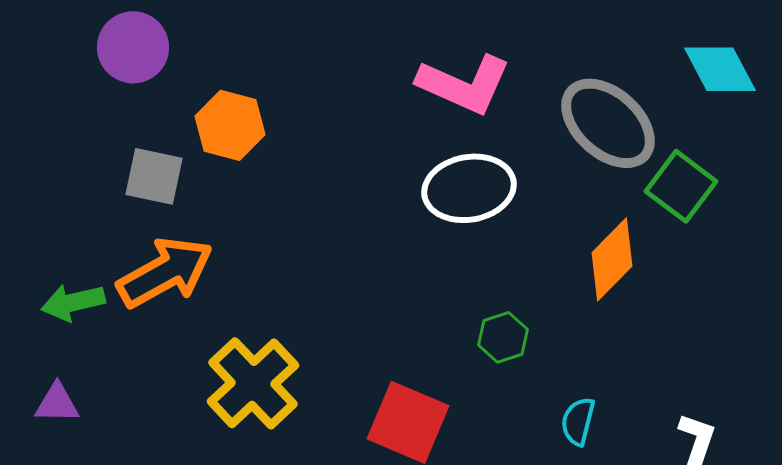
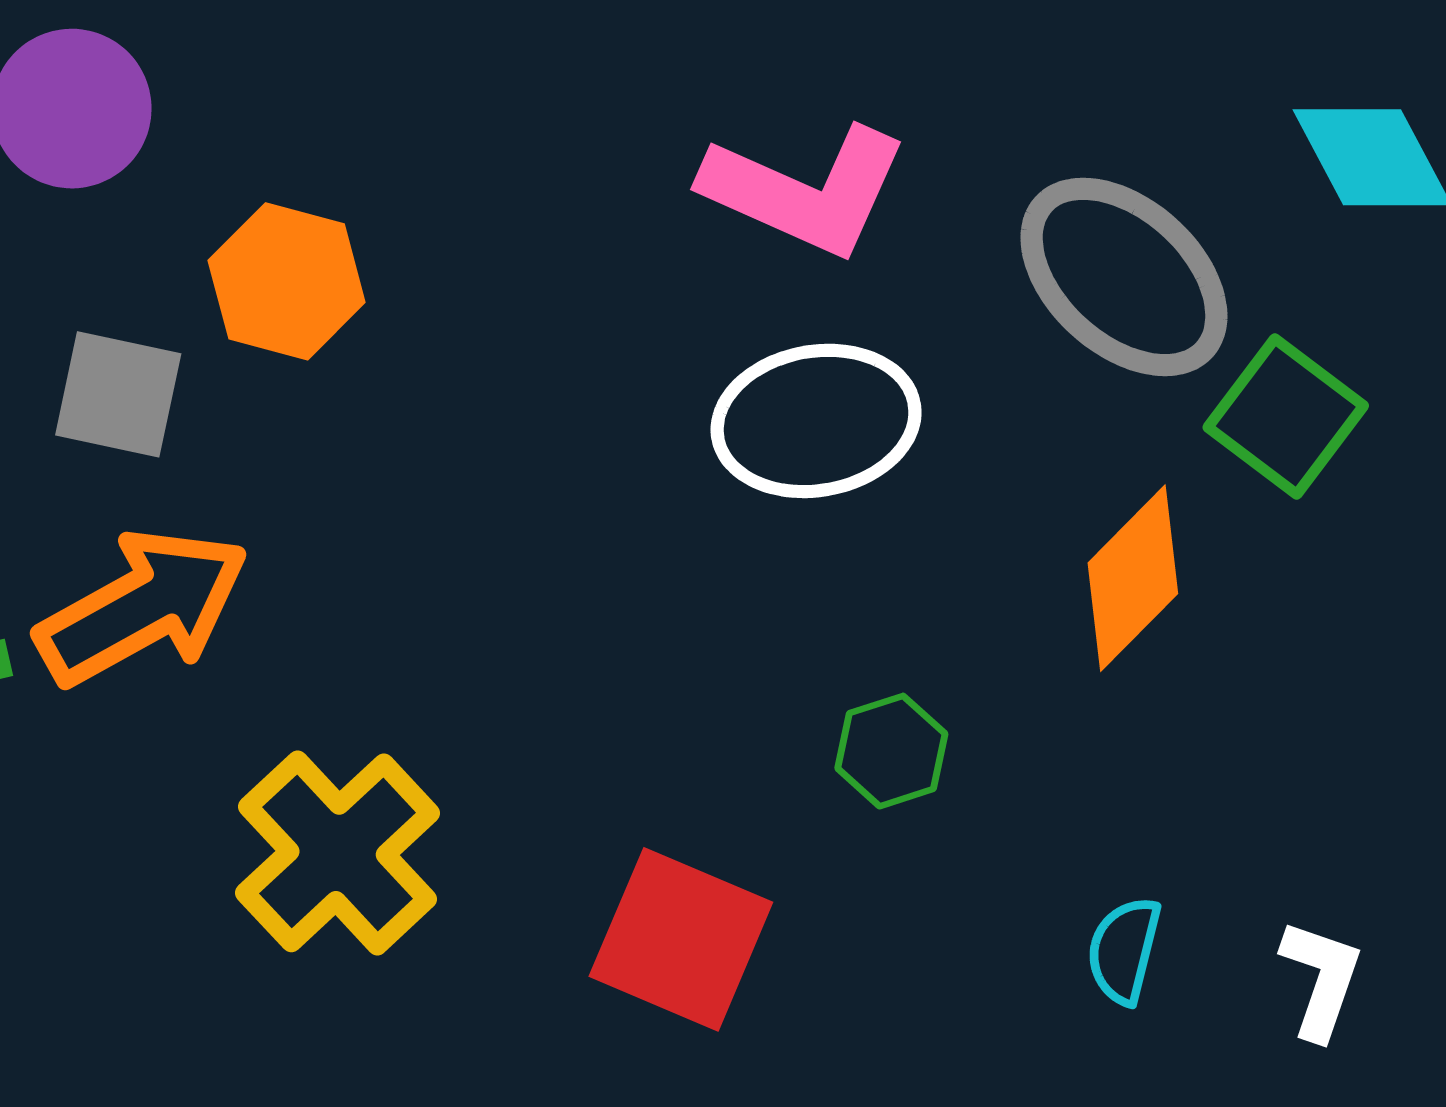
cyan semicircle: (578, 421) -> (1124, 950), moved

